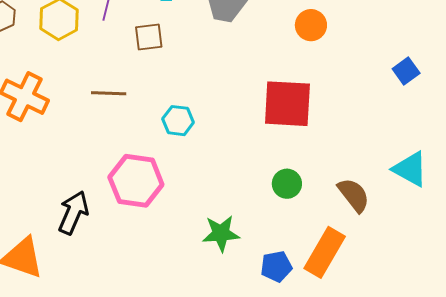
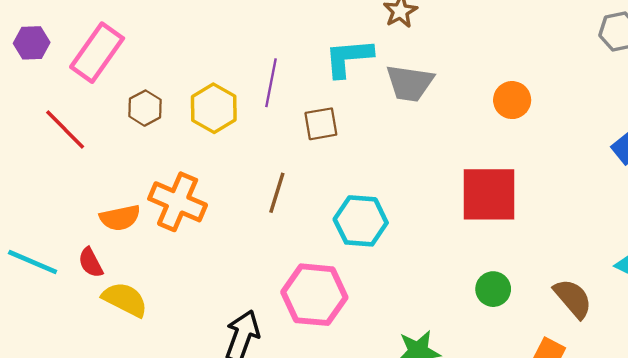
brown line: (109, 93) -> (277, 193), turned -72
cyan hexagon: (178, 121) -> (361, 221), size x1.4

